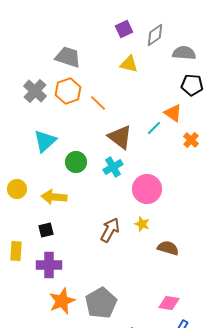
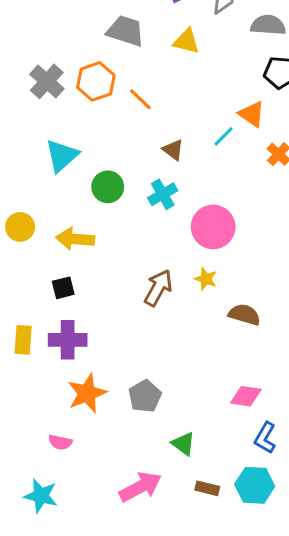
gray trapezoid: (68, 57) -> (126, 31), moved
brown triangle: (120, 137) -> (173, 150), size x0.6
yellow rectangle: (16, 251) -> (23, 340), moved
gray pentagon: (101, 303) -> (145, 396), size x0.7

